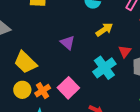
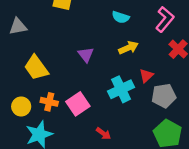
yellow circle: (22, 90) -> (21, 106), moved
orange cross: (43, 91) -> (49, 102), turned 35

